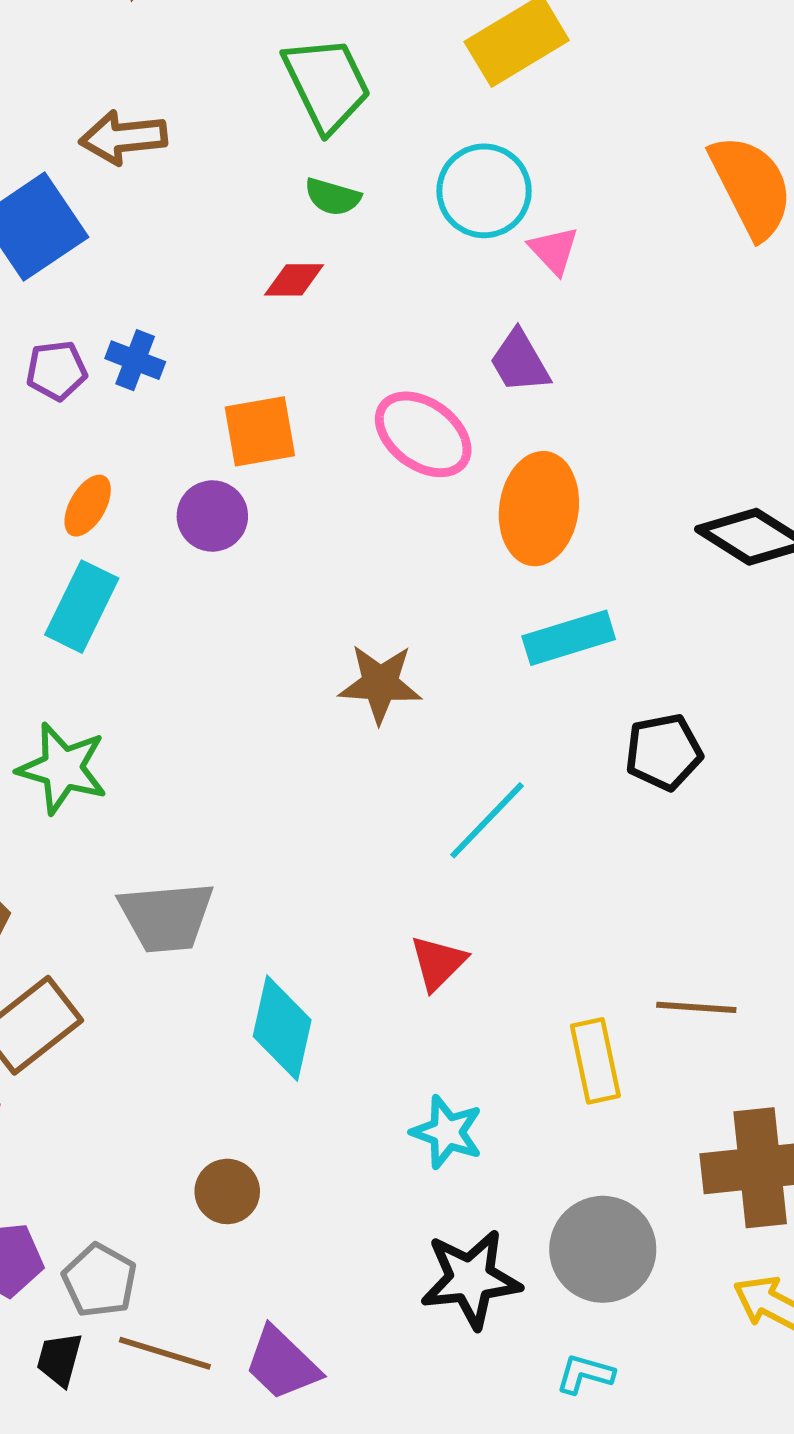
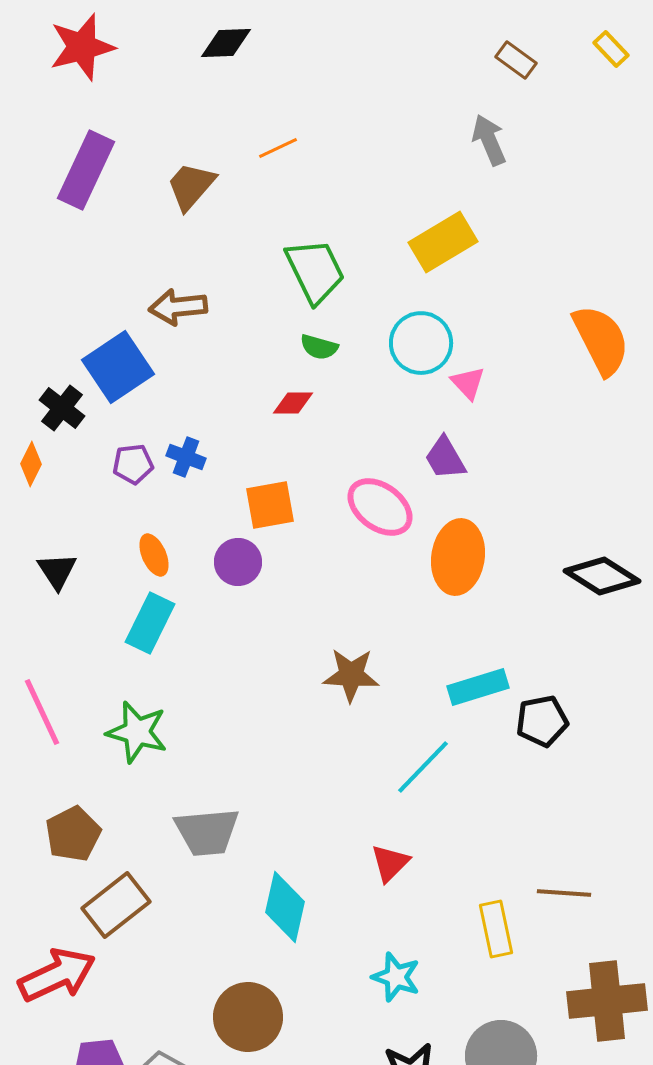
orange ellipse: (88, 506) -> (154, 555), turned -54
cyan rectangle: (569, 638) -> (478, 687), moved
brown circle: (227, 1191) -> (248, 1017), size x1.6

